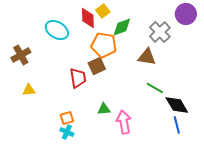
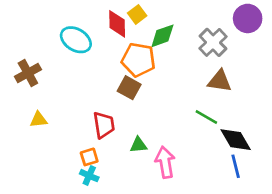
brown triangle: (147, 57) -> (220, 81), moved
brown square: (97, 66) -> (129, 88), turned -36
red trapezoid: (78, 78) -> (104, 125), moved

